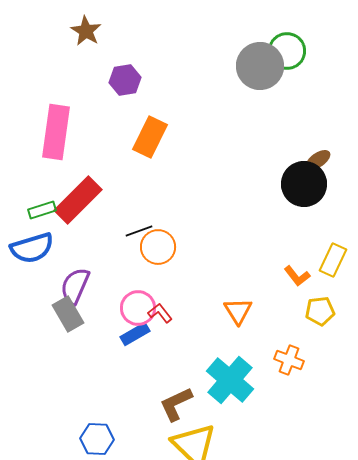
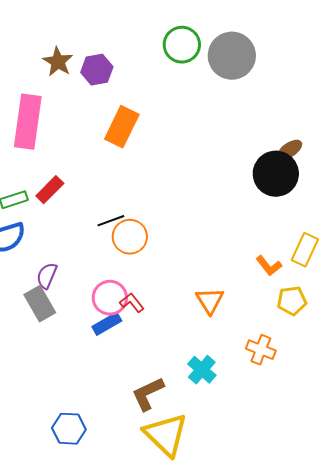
brown star: (86, 31) -> (58, 62), moved
green circle: (287, 51) -> (182, 45), moved
red rectangle: (78, 200) -> (50, 190), size x0.6
purple semicircle: (75, 286) -> (47, 276), size x0.7
cyan cross: (230, 380) -> (202, 370), size x0.6

